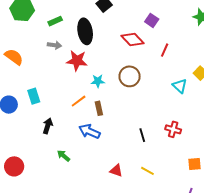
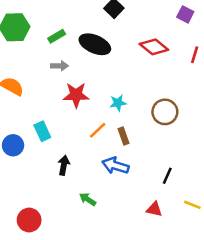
purple square: (152, 20) -> (185, 14), moved
black ellipse: (85, 31) -> (95, 44), turned -50
red star: (77, 61) -> (76, 95), moved
brown circle: (130, 76) -> (165, 112), moved
black line: (142, 135) -> (167, 176), moved, turned 48

